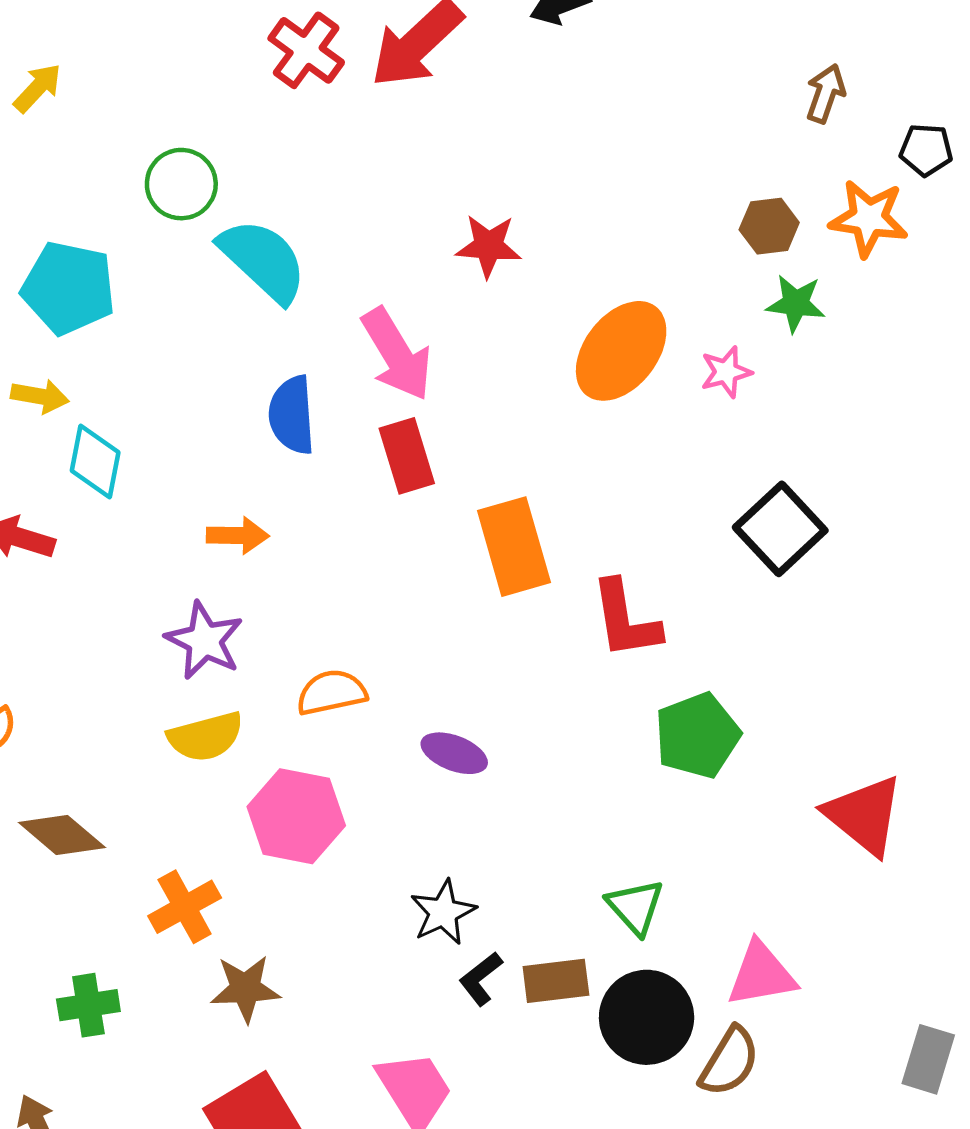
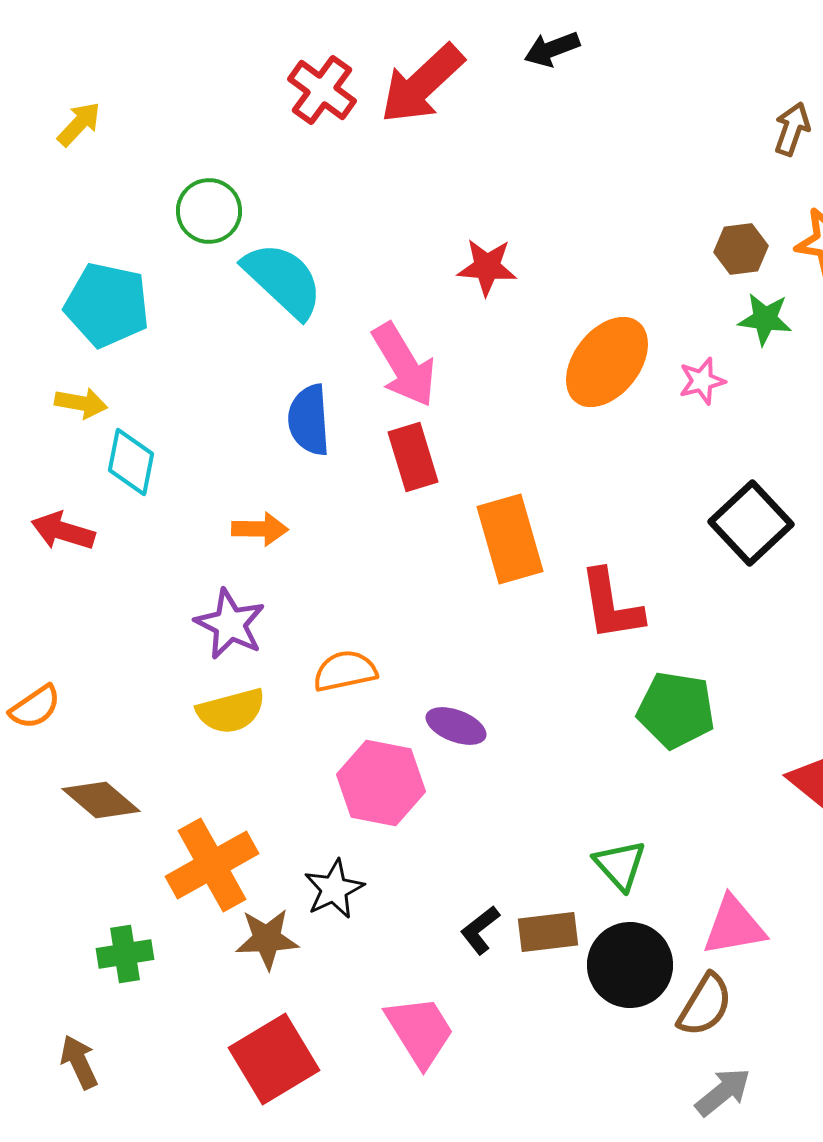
green pentagon: (697, 736) -> (676, 710), turned 30
pink hexagon: (296, 816) -> (381, 783), moved
orange cross: (185, 907) -> (212, 865), size x1.4
black star: (443, 912) -> (334, 889), moved

